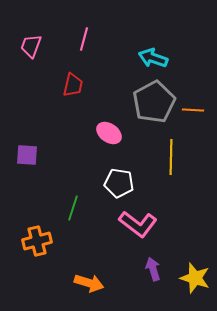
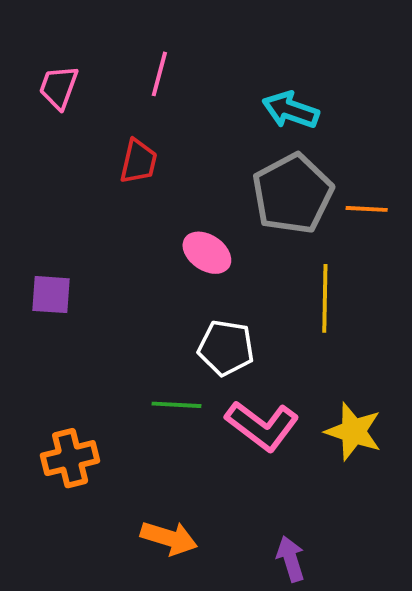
green line: (73, 208) -> (177, 405), moved, turned 75
purple arrow: (153, 269) -> (291, 559), moved
yellow star: (195, 278) -> (353, 431), moved

